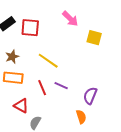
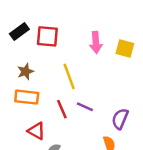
pink arrow: (70, 19) -> (96, 42), moved, turned 42
yellow line: (48, 61) -> (69, 76), turned 35

